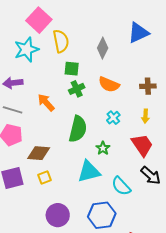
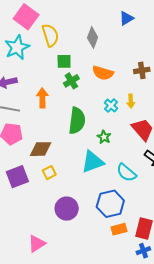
blue triangle: (138, 33) -> (126, 18), size x0.7
orange arrow: (46, 102) -> (42, 98), turned 48
yellow arrow: (145, 116) -> (131, 101), moved

